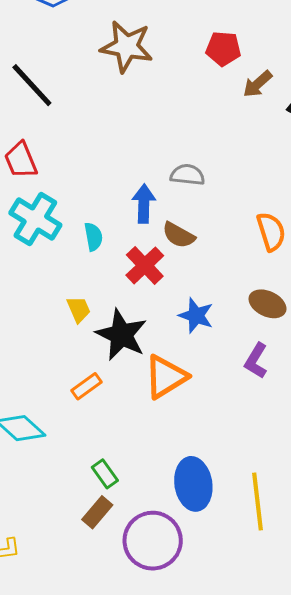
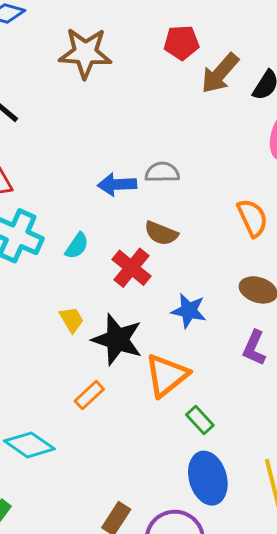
brown arrow: (257, 84) -> (220, 73), size x1.4
blue arrow: (144, 204) -> (117, 184), moved, turned -87
cyan semicircle: (93, 237) -> (77, 246), turned 52
green rectangle: (105, 474) -> (200, 420), moved

